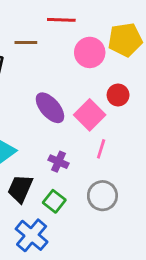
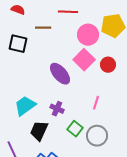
pink square: (90, 115) -> (84, 60), moved
purple cross: (58, 162) -> (57, 109), moved
green square: (54, 201) -> (75, 129), moved

